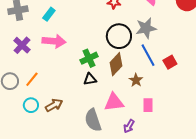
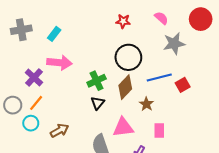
gray star: (146, 28) -> (174, 44), moved
purple cross: (22, 45) -> (34, 77), moved
blue line: (148, 55) -> (159, 77), turned -75
black triangle: (90, 79) -> (98, 103), turned -40
cyan circle: (31, 105) -> (31, 123), moved

